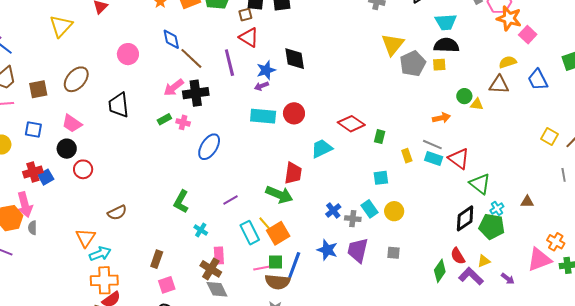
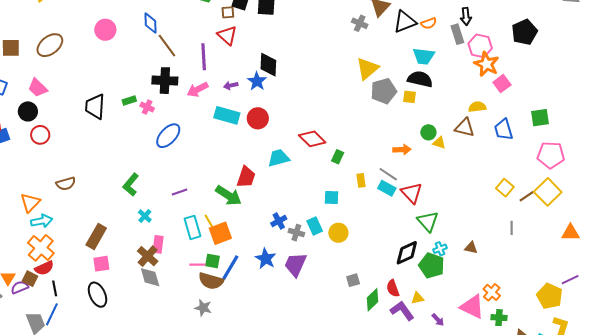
blue star: (266, 70) -> (257, 81), moved, turned -30
pink arrow: (174, 87) -> (198, 90), moved
black trapezoid: (119, 105) -> (95, 106), moved
gray square: (393, 253) -> (353, 280), moved, turned -32
brown rectangle: (157, 259) -> (96, 237), size x1.4
pink triangle: (539, 260) -> (472, 307), turned 36
orange cross: (104, 280) -> (41, 248), turned 32

